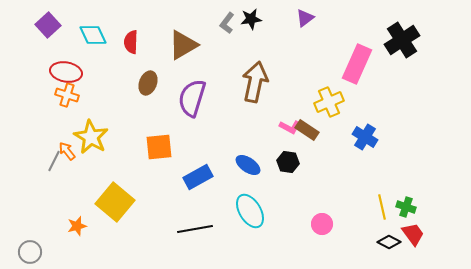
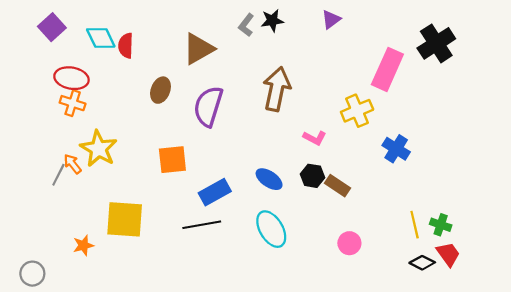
red semicircle: (131, 42) -> (126, 46), moved
brown rectangle: (307, 130) -> (337, 186), moved
yellow square: (115, 202) -> (125, 219), turned -36
black line: (195, 229) -> (202, 225), moved

